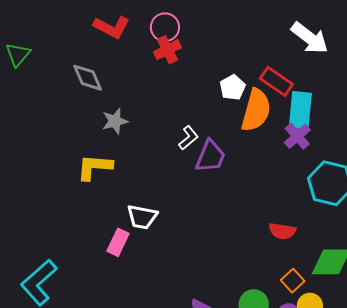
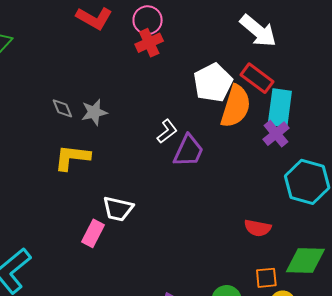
white arrow: (310, 38) -> (258, 31), moved
gray diamond: (88, 78) -> (62, 108), moved, size x0.7
white pentagon: (232, 87) -> (213, 83), size x1.5
orange square: (293, 281) -> (266, 278), turned 35

